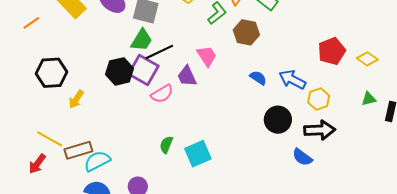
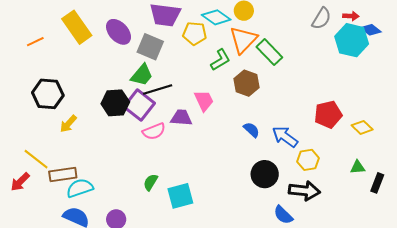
purple trapezoid: (187, 76) -> (181, 118), turned 110

